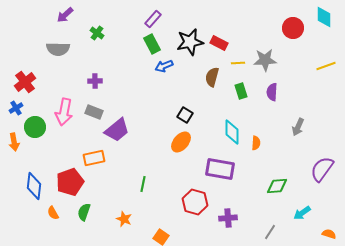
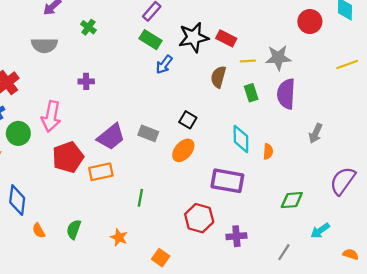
green rectangle: (152, 44) -> (151, 40), turned -30
blue arrow: (164, 66) -> (164, 64), turned -30
purple semicircle: (272, 92) -> (286, 94), size x1.5
gray rectangle: (94, 112) -> (148, 133), moved
orange rectangle: (94, 158) -> (101, 172), moved
red pentagon: (70, 182) -> (68, 157), moved

